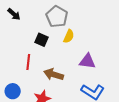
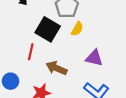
black square: (42, 40) -> (48, 29), size x1.6

